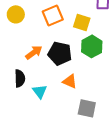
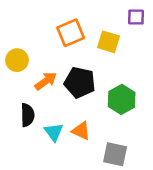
yellow circle: (16, 14) -> (17, 60), moved
green hexagon: (92, 46) -> (122, 99), moved
orange triangle: (70, 81) -> (81, 131), moved

